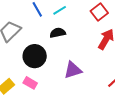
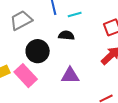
pink rectangle: (30, 83) -> (26, 76), size x1.6

